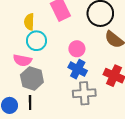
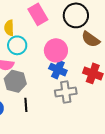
pink circle: (77, 49) -> (56, 50), size x1.5
black line: (30, 103) -> (26, 105), moved

